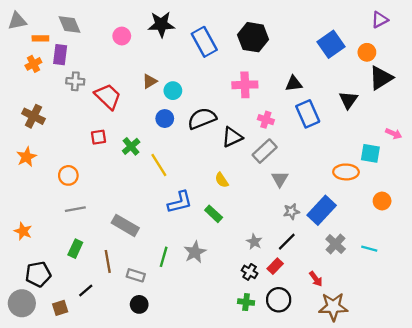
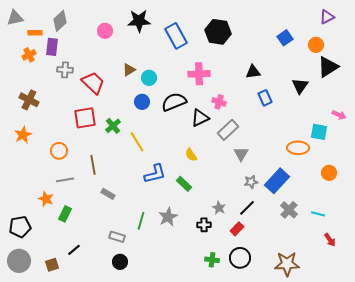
gray diamond: (69, 24) -> (60, 21), turned 70
blue square: (331, 44) -> (285, 38), size x0.7
pink cross: (245, 85) -> (199, 74), moved
blue rectangle: (308, 114) -> (265, 98), size x0.7
pink cross: (266, 120) -> (219, 102), moved
red square: (99, 137) -> (85, 118), size x1.6
gray rectangle: (125, 225) -> (108, 194), size x0.6
orange star: (23, 231) -> (46, 199), moved
brown line: (108, 261) -> (93, 165), moved
black cross: (250, 272) -> (204, 225), moved, turned -32
black pentagon: (38, 274) -> (20, 227), moved
red arrow: (316, 279) -> (330, 240), moved

